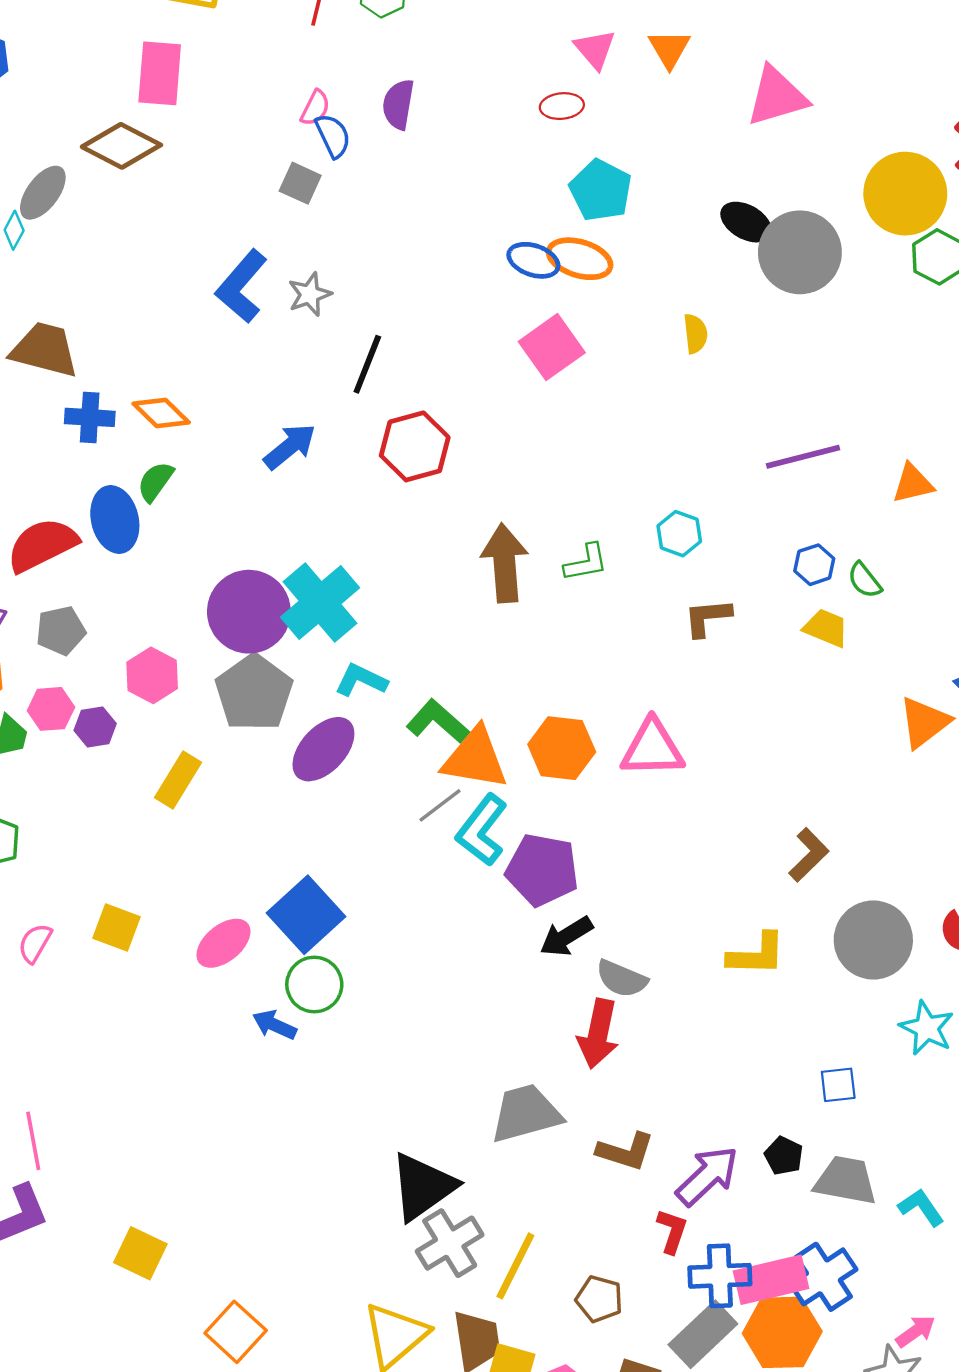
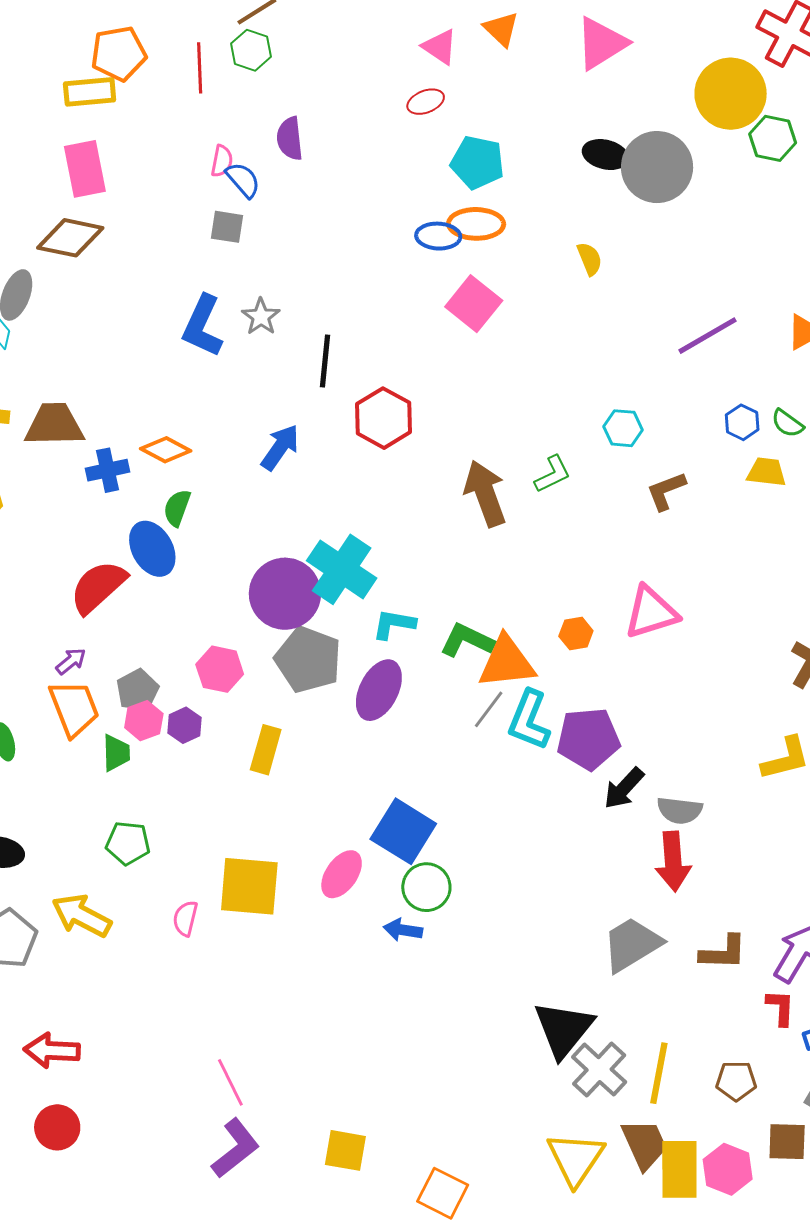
gray pentagon: (61, 631) -> (137, 690), moved
orange hexagon: (562, 748) -> (576, 634), size x0.6
yellow square: (117, 927) -> (249, 886), size x1.6

